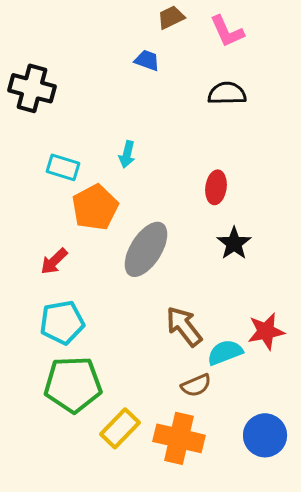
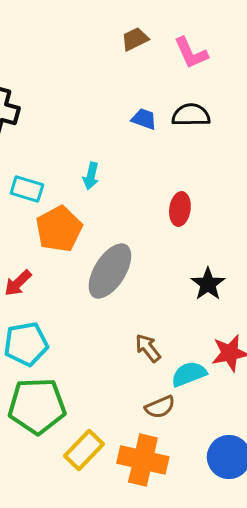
blue trapezoid: (147, 60) -> (144, 119), moved
black star: (234, 243) -> (208, 284), moved
brown arrow: (184, 326) -> (148, 348), size x0.7

